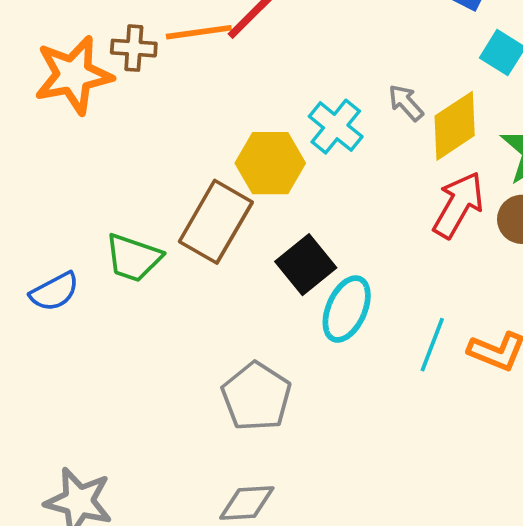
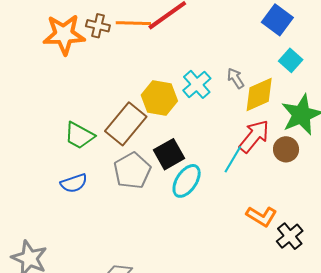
blue semicircle: (54, 292) -> (74, 183), moved
cyan line: (432, 345) -> (233, 159), moved
gray pentagon: (256, 397) -> (132, 171), moved

